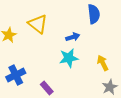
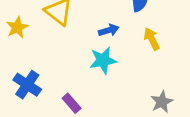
yellow arrow: (103, 63) -> (152, 39), moved
blue cross: (16, 75) -> (27, 85), turned -30

